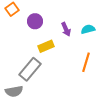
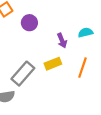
purple arrow: (66, 29) -> (62, 40), moved
yellow rectangle: (46, 46) -> (53, 64), moved

